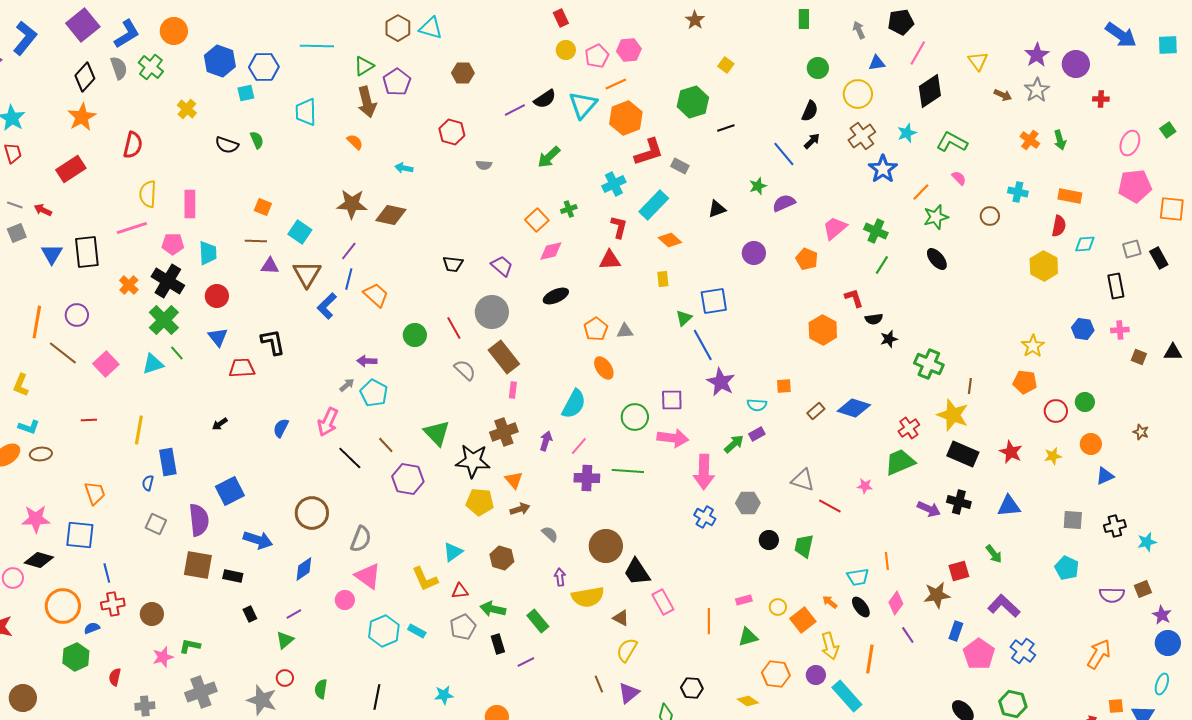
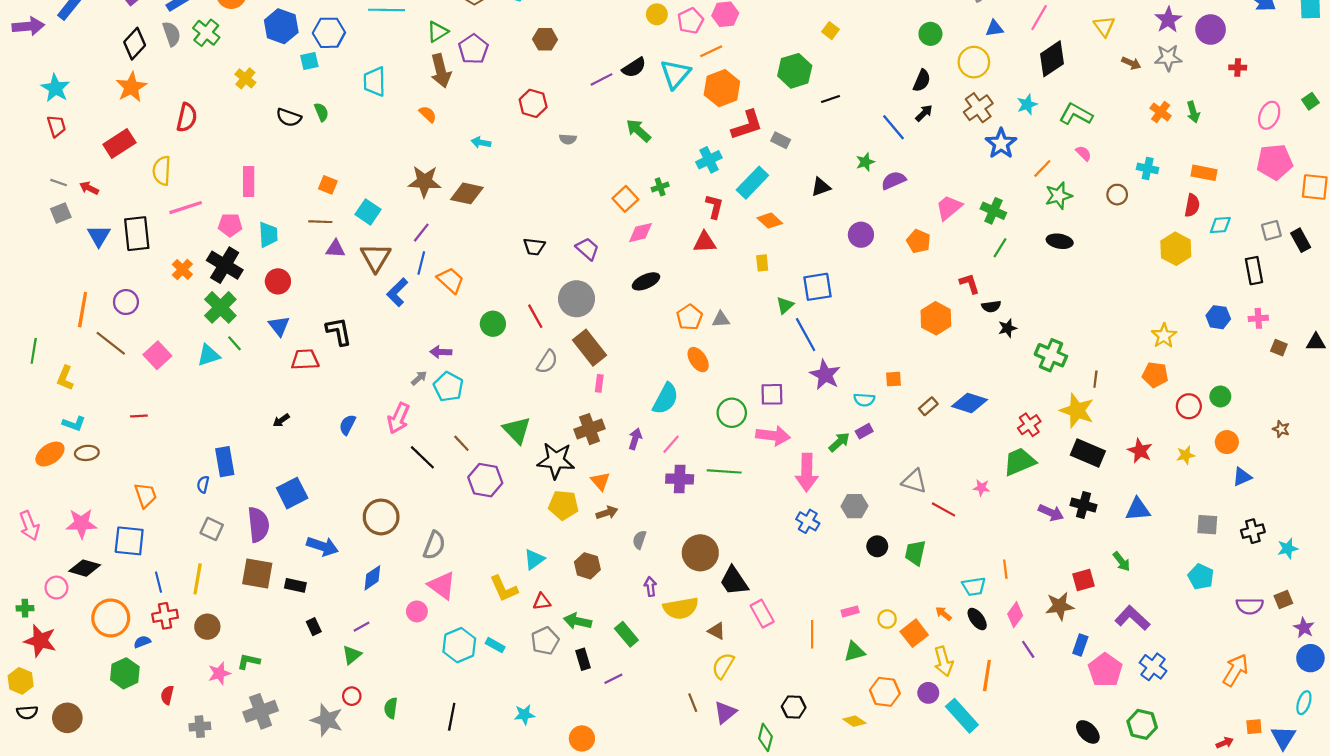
gray star: (1037, 90) -> (1168, 58), turned 30
green arrow: (549, 157) -> (638, 130), turned 85
yellow semicircle: (148, 194) -> (162, 171), moved
black ellipse: (937, 259) -> (1060, 241), turned -40
gray semicircle: (465, 370) -> (547, 362), turned 80
yellow line: (139, 430) -> (198, 579), moved
gray semicircle: (550, 534) -> (639, 540), turned -114

